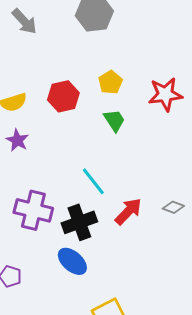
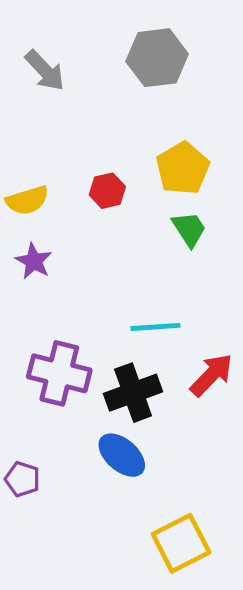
yellow pentagon: (110, 82) -> (183, 168), size x1.4
red hexagon: (63, 96) -> (107, 191), size x0.7
cyan line: (93, 181) -> (155, 327), turned -56

